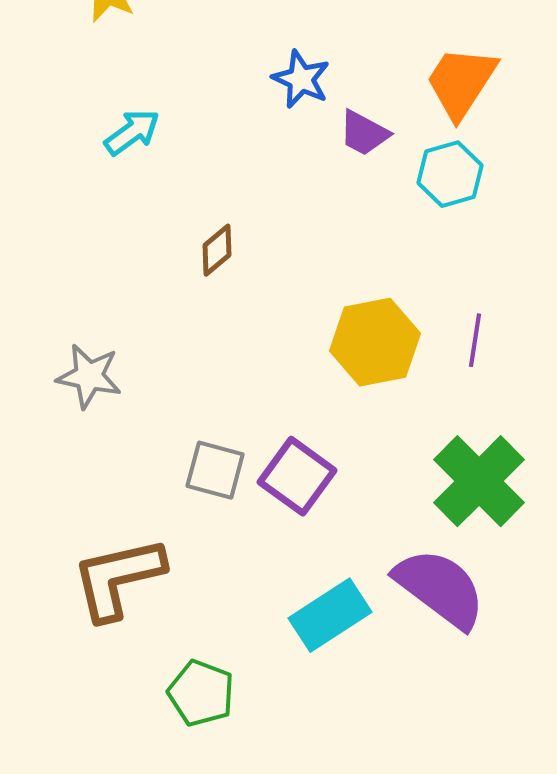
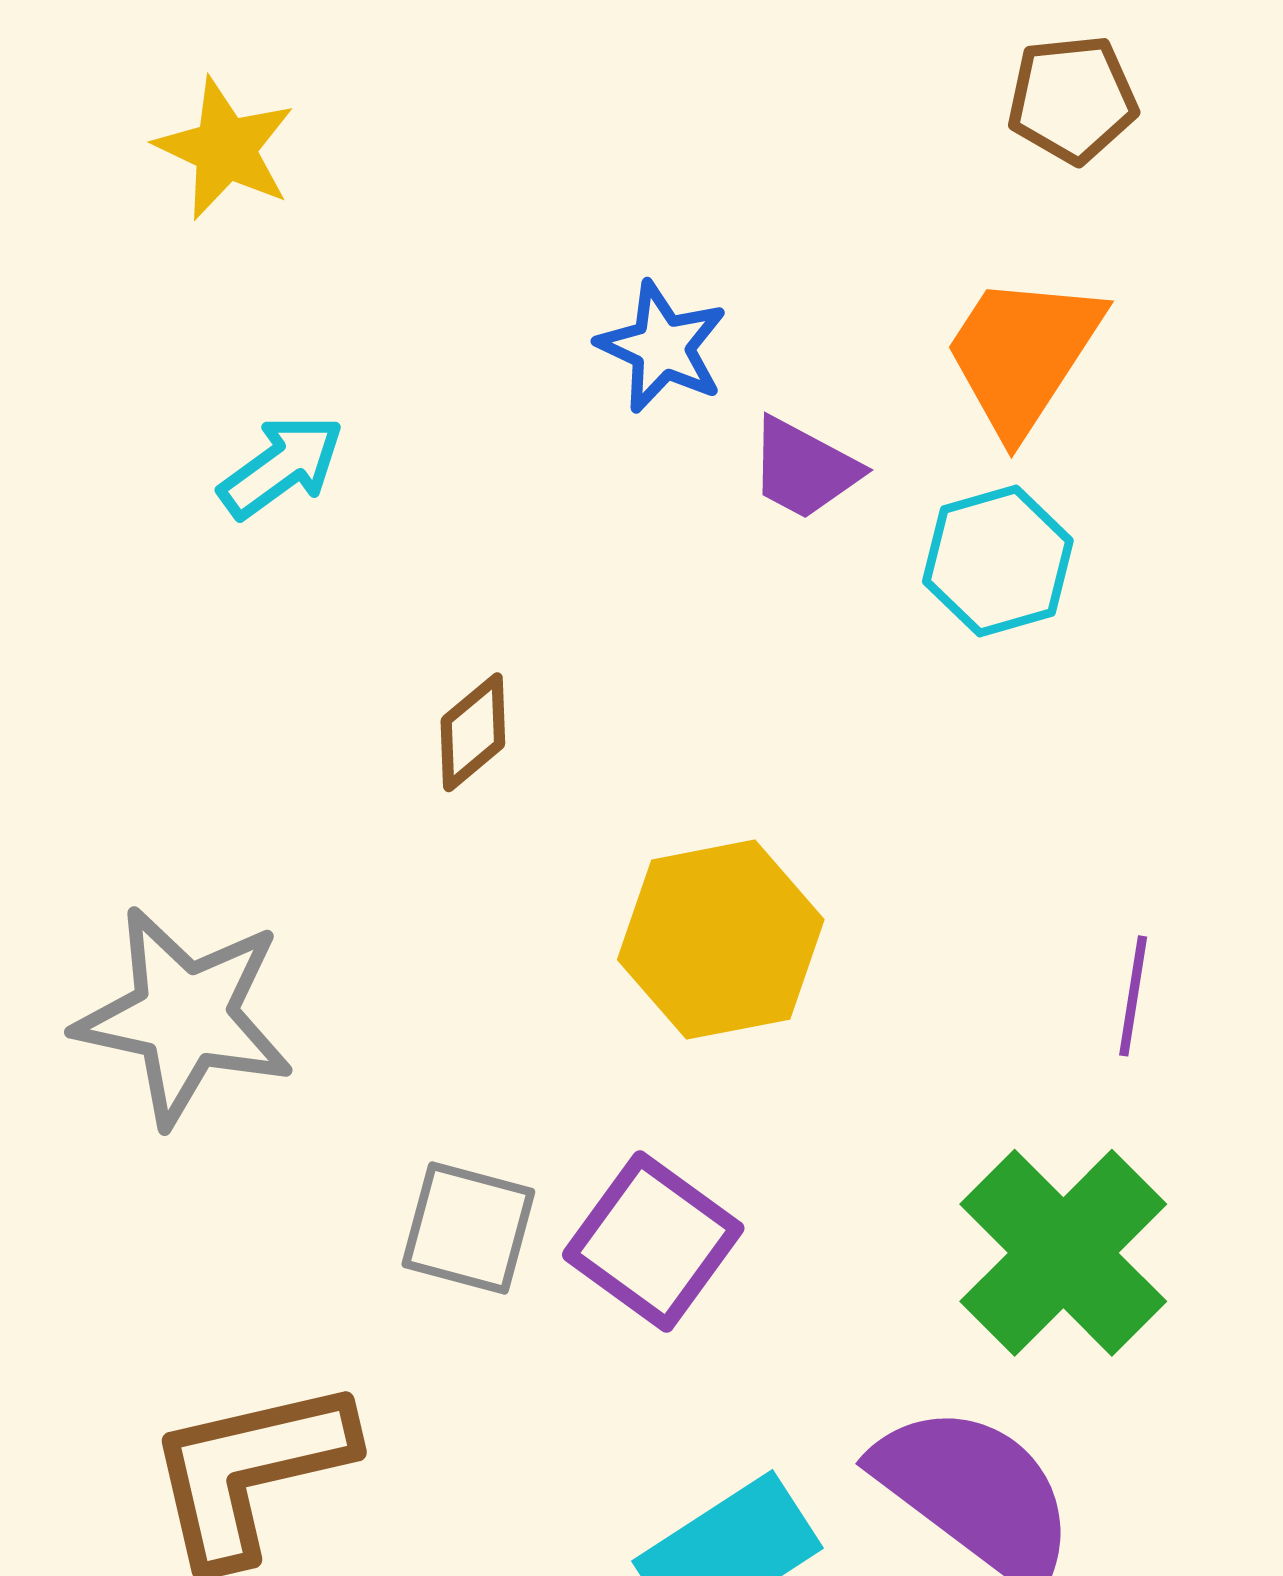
purple line: (475, 340) -> (1133, 996), moved
yellow hexagon: (375, 342) -> (721, 940), moved
gray star: (89, 376) -> (185, 1016), size x1.5

